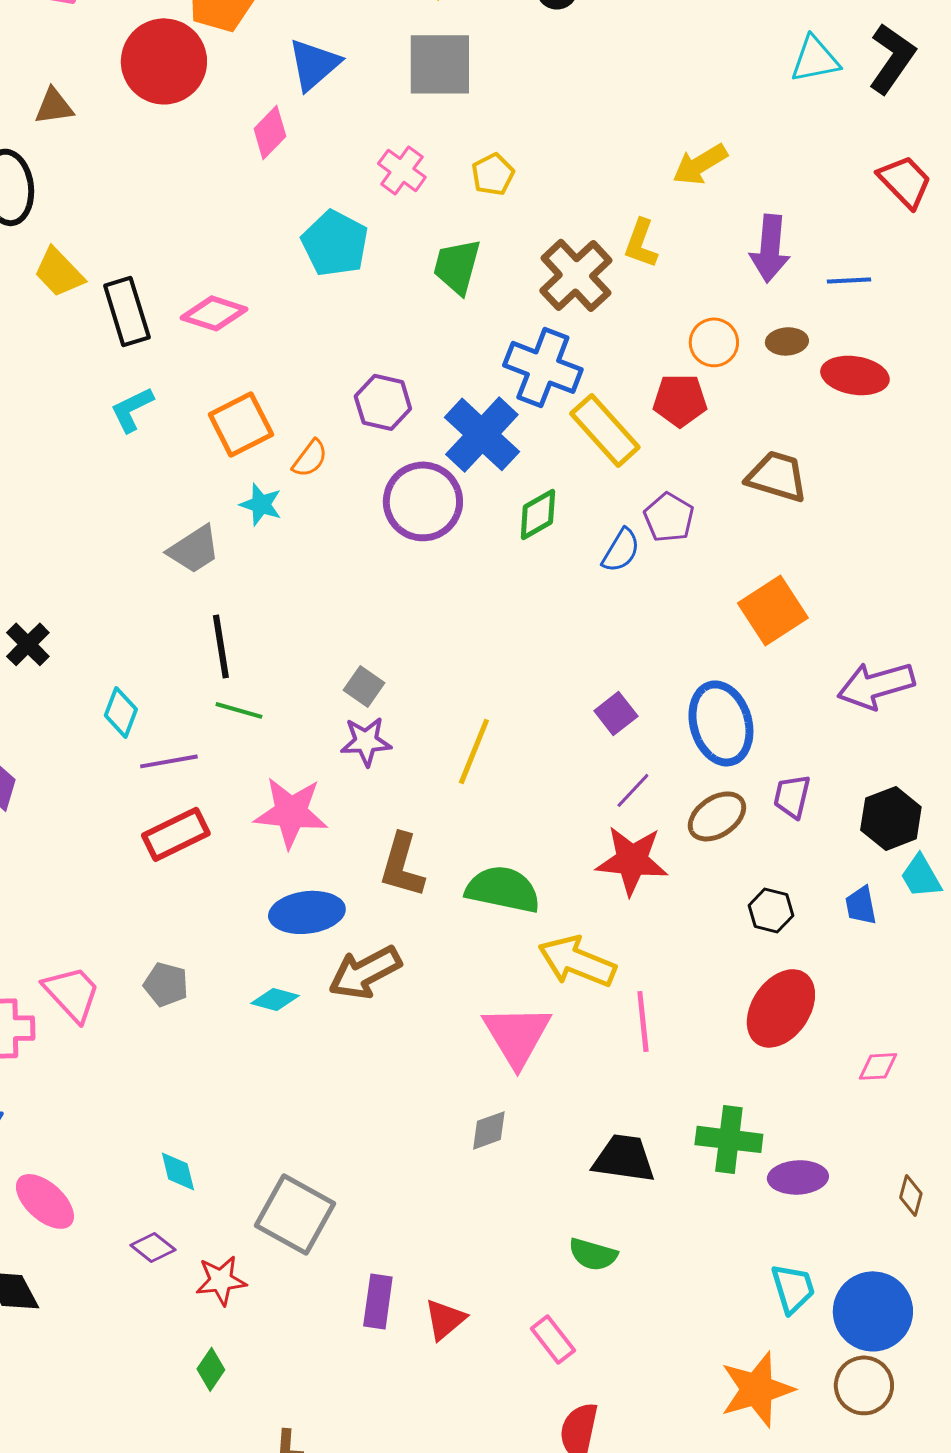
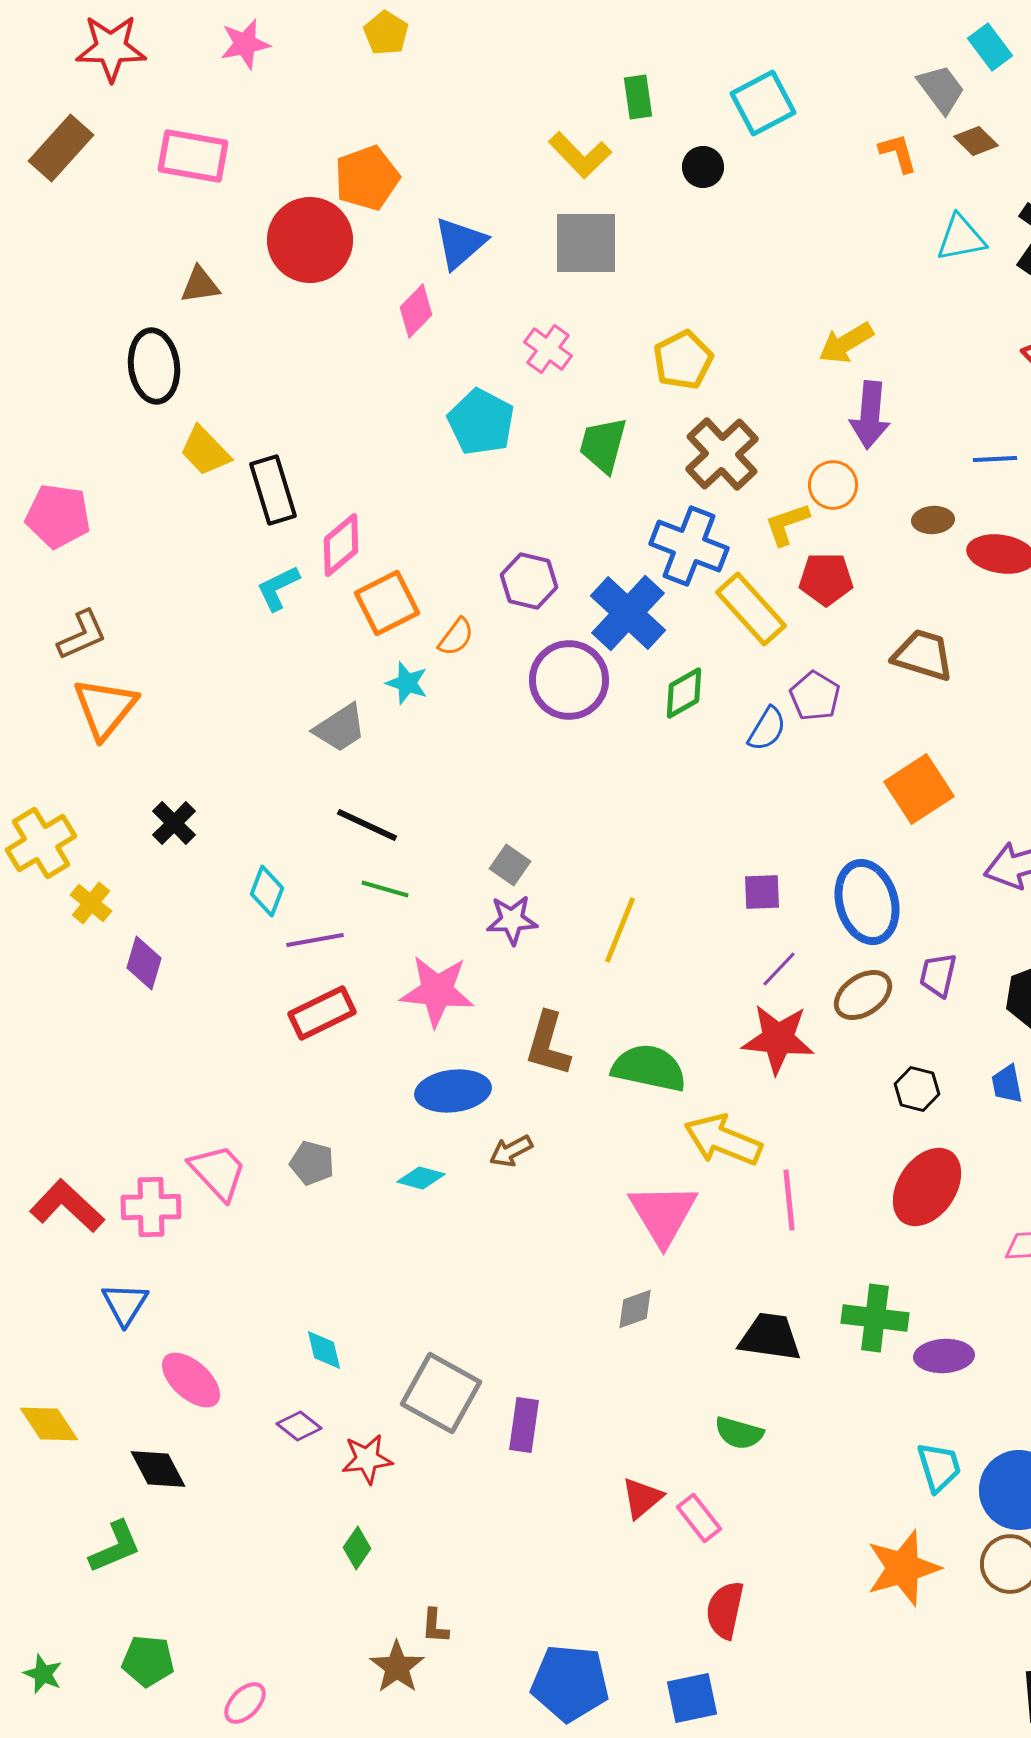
yellow pentagon: (493, 174) -> (683, 360), moved, size x1.4
yellow L-shape: (641, 243) -> (787, 524), moved, turned 51
purple arrow: (770, 248) -> (870, 415), moved
pink diamond: (214, 313) -> (341, 545), moved, turned -58
orange circle: (714, 342) -> (833, 485), moved
black line: (221, 646) -> (367, 825), turned -56
purple square: (616, 713) -> (762, 892), turned 36
brown arrow: (365, 972) -> (511, 1151), size x0.6
purple rectangle: (378, 1301) -> (524, 1425), moved
red triangle: (445, 1319) -> (642, 1498), moved

